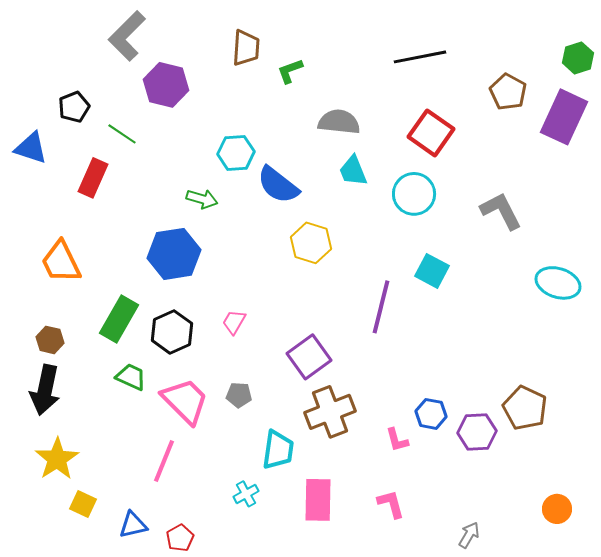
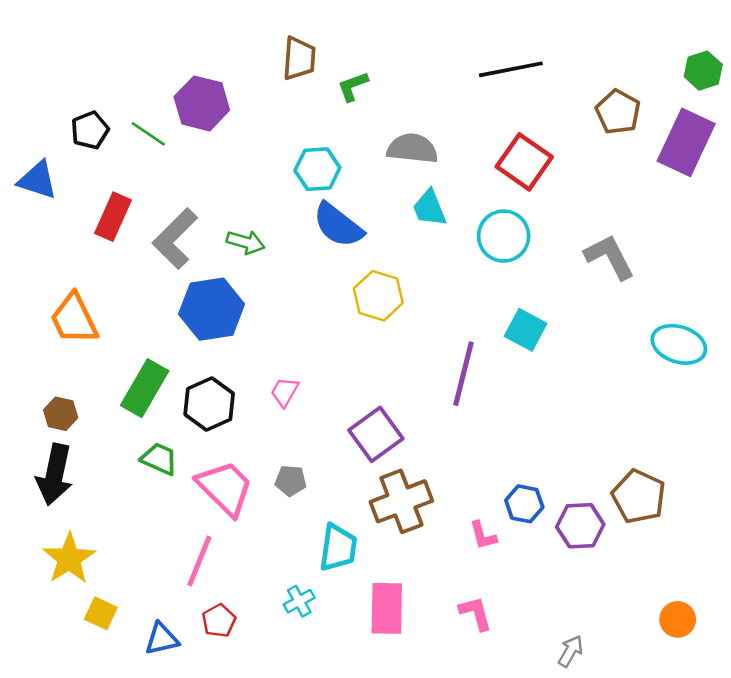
gray L-shape: (127, 36) -> (175, 239), moved
green line: (122, 134) -> (148, 134), moved
cyan hexagon: (236, 153) -> (317, 169), moved
red pentagon: (180, 538) -> (219, 621), moved

